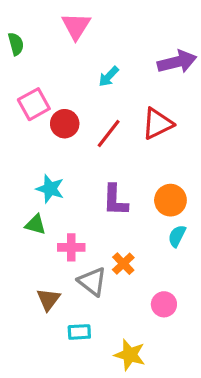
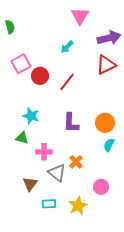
pink triangle: (76, 26) -> (80, 16), moved
red triangle: (157, 124) -> (106, 65), moved
yellow star: (130, 355) -> (78, 206), moved, turned 30

